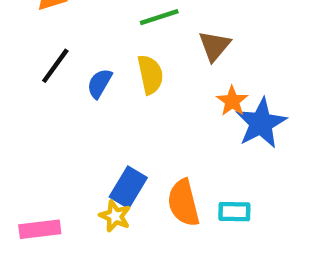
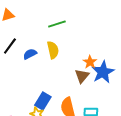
brown triangle: (214, 46) -> (82, 76), moved
blue semicircle: (99, 83) -> (30, 54), turned 32

